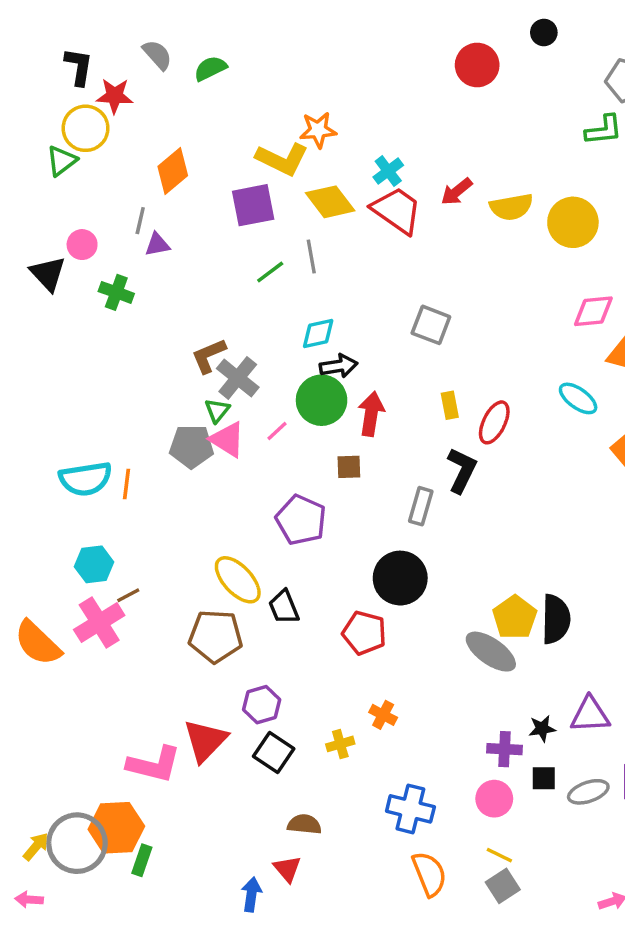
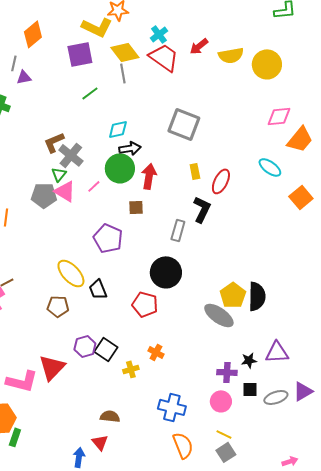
gray line: (311, 257) -> (123, 73), moved
gray square: (431, 325) -> (184, 124), size x1.4
brown pentagon: (215, 636) -> (58, 306), size x0.7
black square: (274, 752) -> (106, 349), moved

